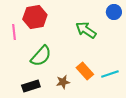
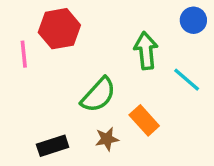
green arrow: (86, 30) -> (146, 51), turned 50
green semicircle: (41, 56) -> (98, 95), moved
cyan line: (110, 74) -> (187, 80), moved, turned 60

